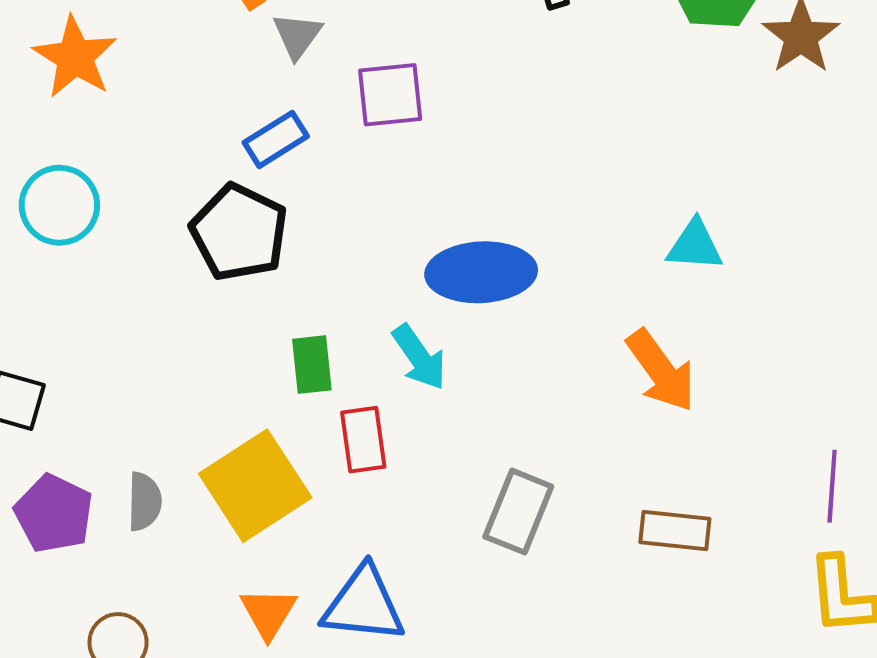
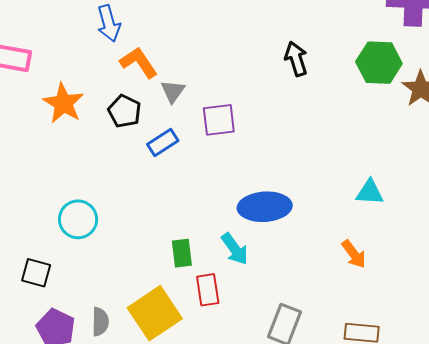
cyan circle: (59, 205) -> (78, 219), moved
black pentagon: (239, 232) -> (124, 111), moved, size x0.7
orange arrow: (661, 371) -> (354, 254), size x0.7

